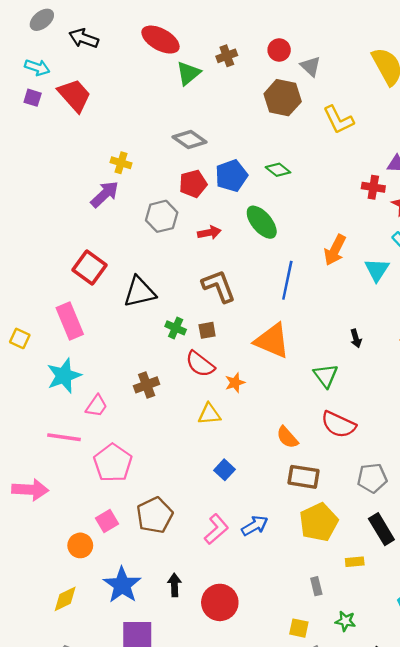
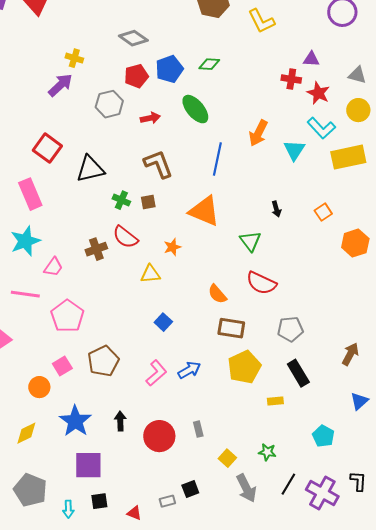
green diamond: (278, 170) -> (209, 64), turned -35
red semicircle: (200, 364) -> (125, 237), moved
gray rectangle: (316, 586) -> (198, 429), moved
yellow square: (299, 628) -> (227, 458), turned 30

